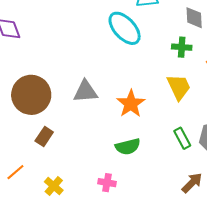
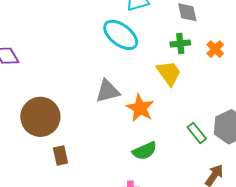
yellow trapezoid: (179, 87) -> (169, 73), moved
gray triangle: (85, 91) -> (108, 91), moved
brown rectangle: (44, 137) -> (61, 156), turned -36

